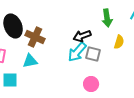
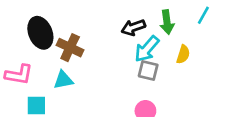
black arrow: (82, 36) -> (133, 27), moved
cyan arrow: (77, 52) -> (147, 49), moved

